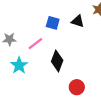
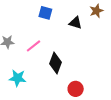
blue square: (53, 23) -> (45, 13), moved
cyan star: (19, 65) -> (18, 78), moved, turned -30

